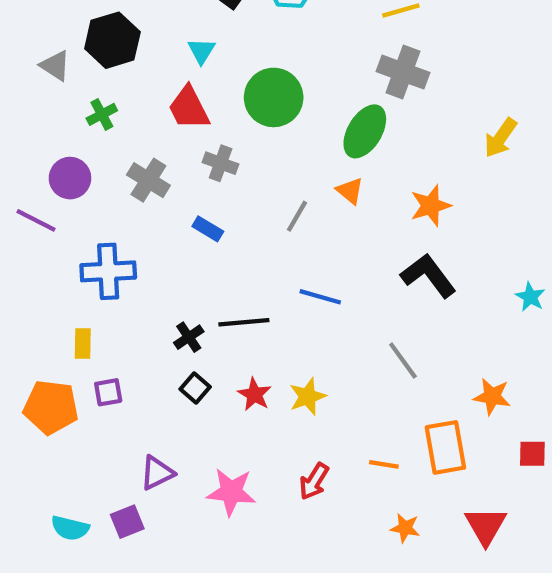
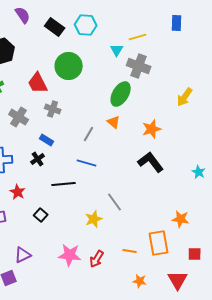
cyan triangle: (201, 51) -> (117, 50), moved
green circle: (274, 97) -> (69, 66), moved
blue line: (320, 297) -> (87, 163), moved
black cross: (189, 337) -> (38, 159), moved
gray line: (403, 360) -> (115, 202), moved
red star: (255, 394) -> (18, 192), moved
red square: (532, 454) -> (195, 254), moved
pink star: (231, 492) -> (70, 255), moved

